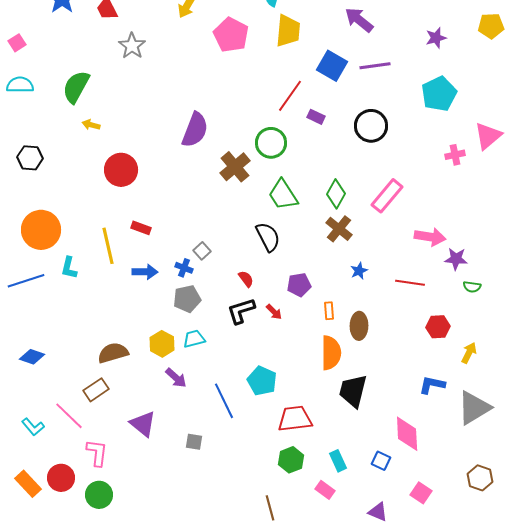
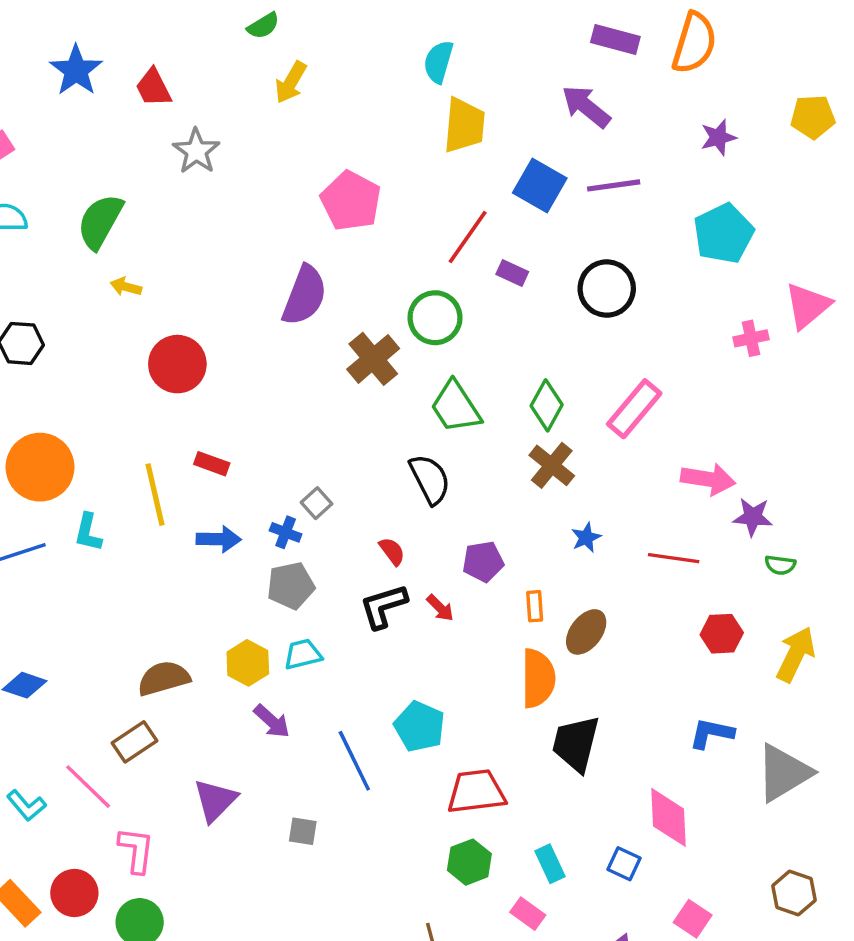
pink pentagon: (231, 35) -> (351, 201), moved
brown ellipse: (359, 326) -> (586, 632), turned 36
yellow arrow: (469, 353) -> (796, 654), moved, size x1.5
purple triangle: (143, 424) -> (215, 800), turned 36

